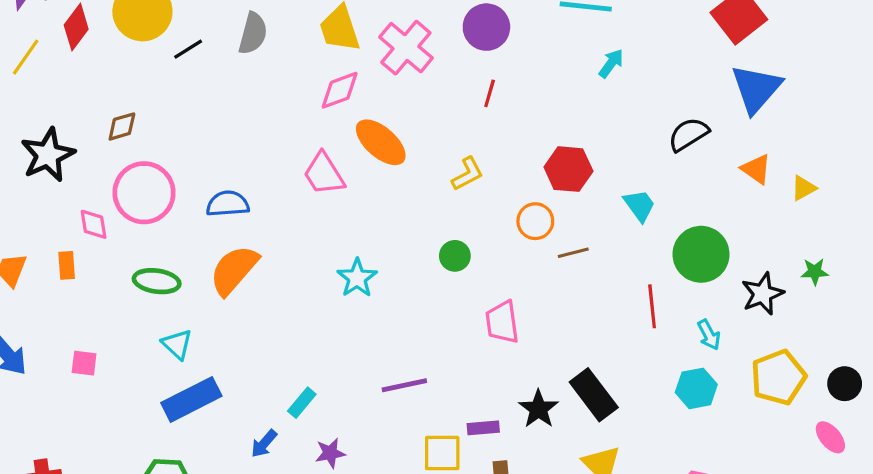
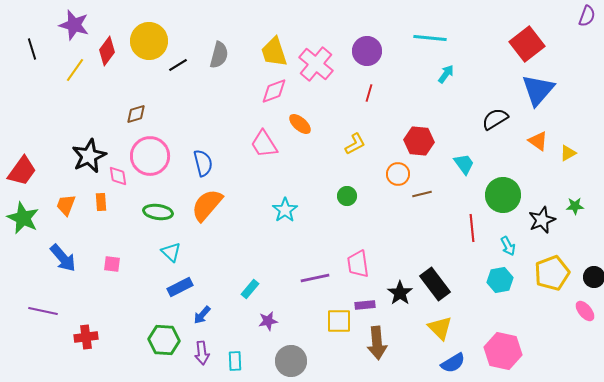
orange ellipse: (381, 142) -> (300, 124), size x0.7
black star: (48, 155) -> (89, 156), moved
blue semicircle: (228, 204) -> (203, 163), turned 80
pink trapezoid: (502, 322) -> (358, 264), moved
blue rectangle: (191, 399) -> (180, 287), size x0.7
blue arrow: (264, 444) -> (202, 315), moved

